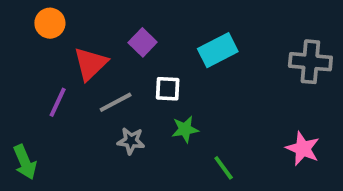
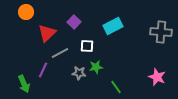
purple line: (58, 102) -> (43, 70), moved
gray star: (131, 141) -> (79, 73), moved
green arrow: (25, 162) -> (24, 84), moved

